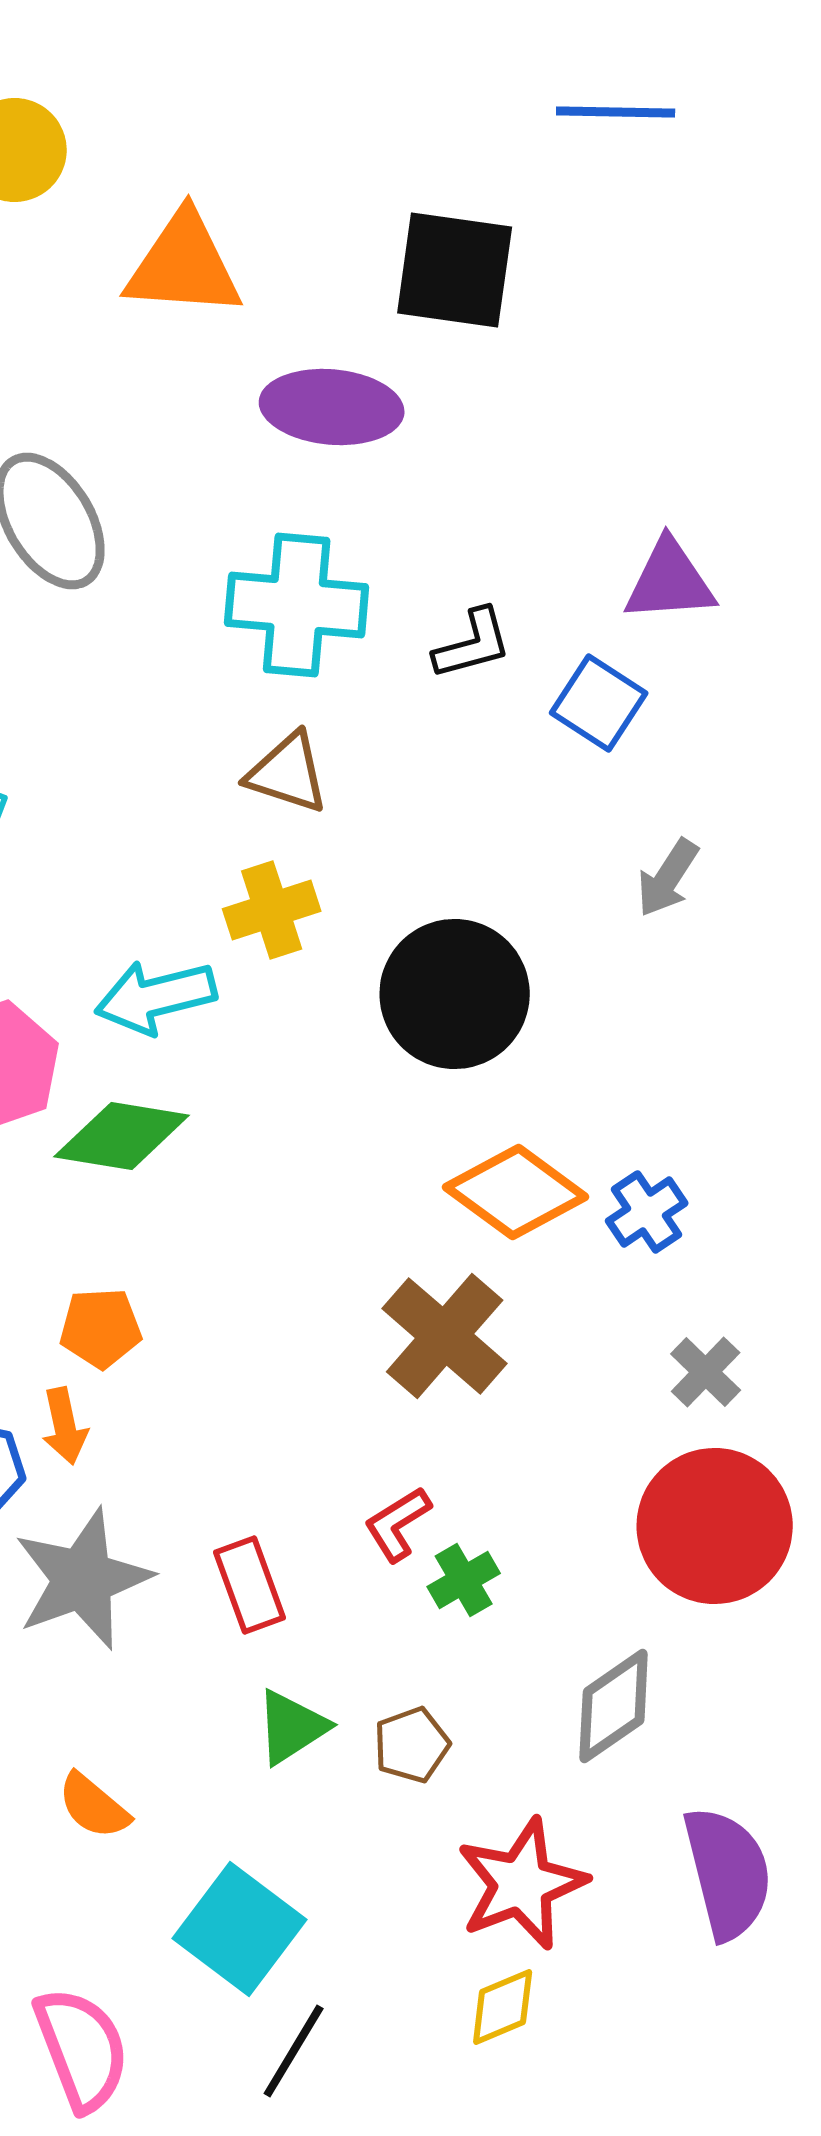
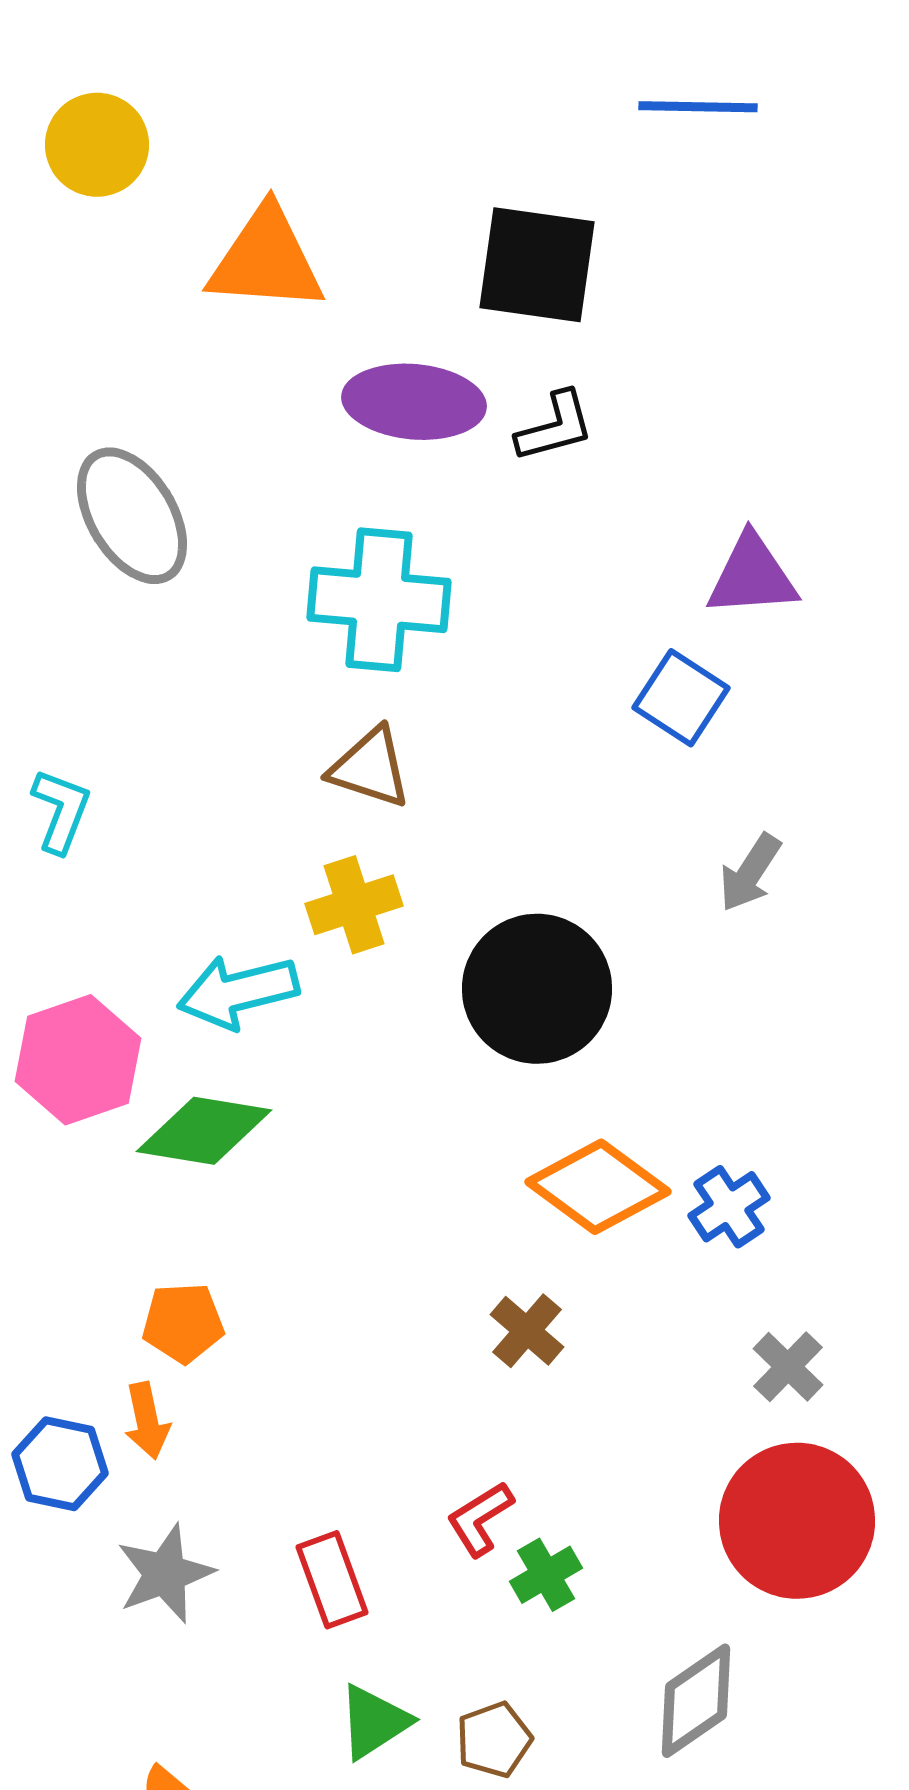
black L-shape: (473, 644) -> (555, 427), moved
brown cross: (445, 1336) -> (527, 1331), size x0.6
gray star: (83, 1579) -> (165, 1574), size x0.7

